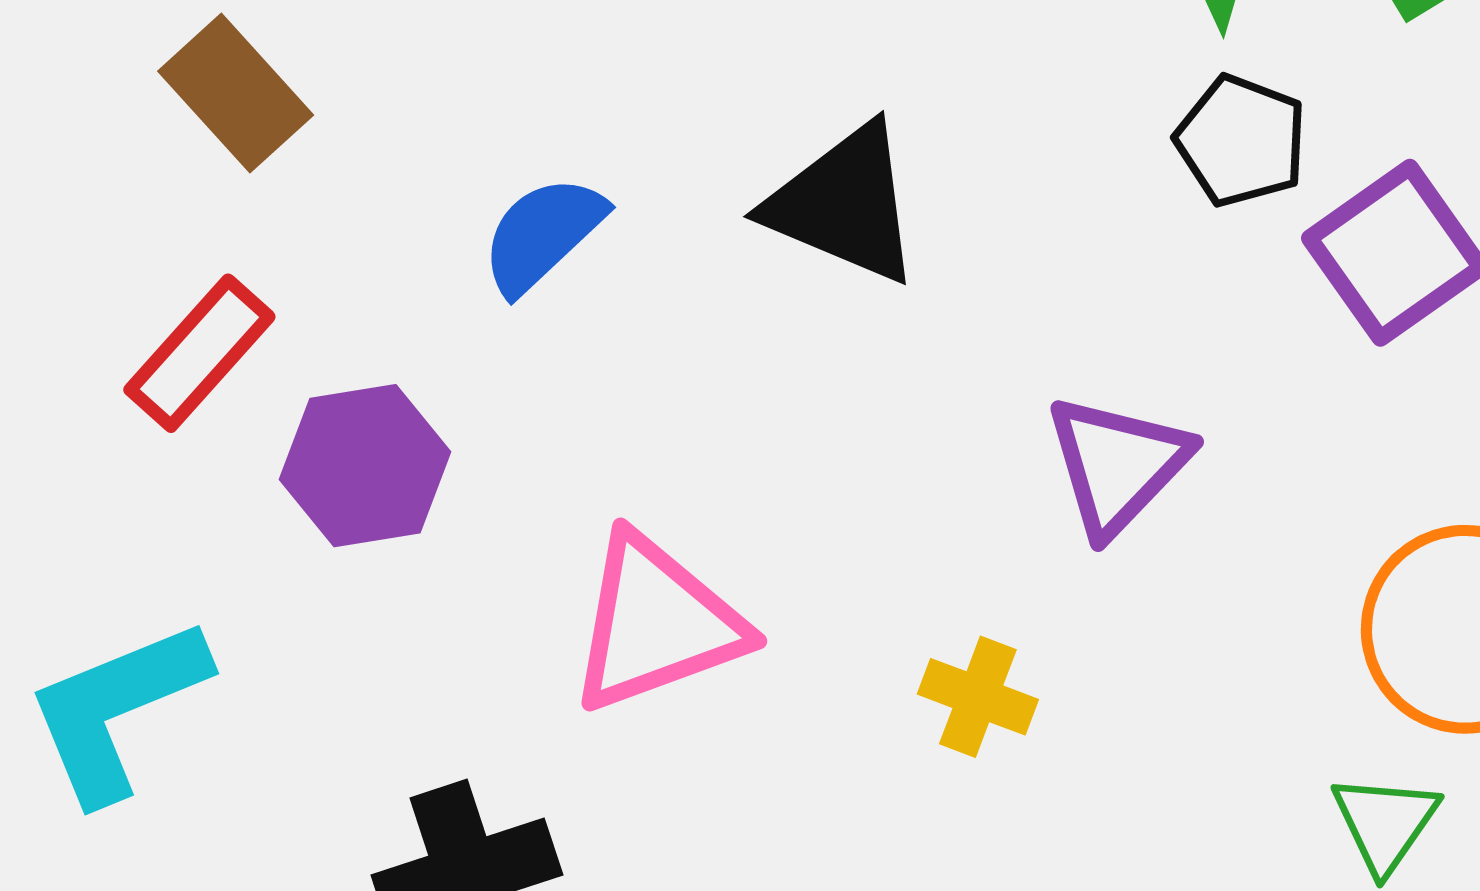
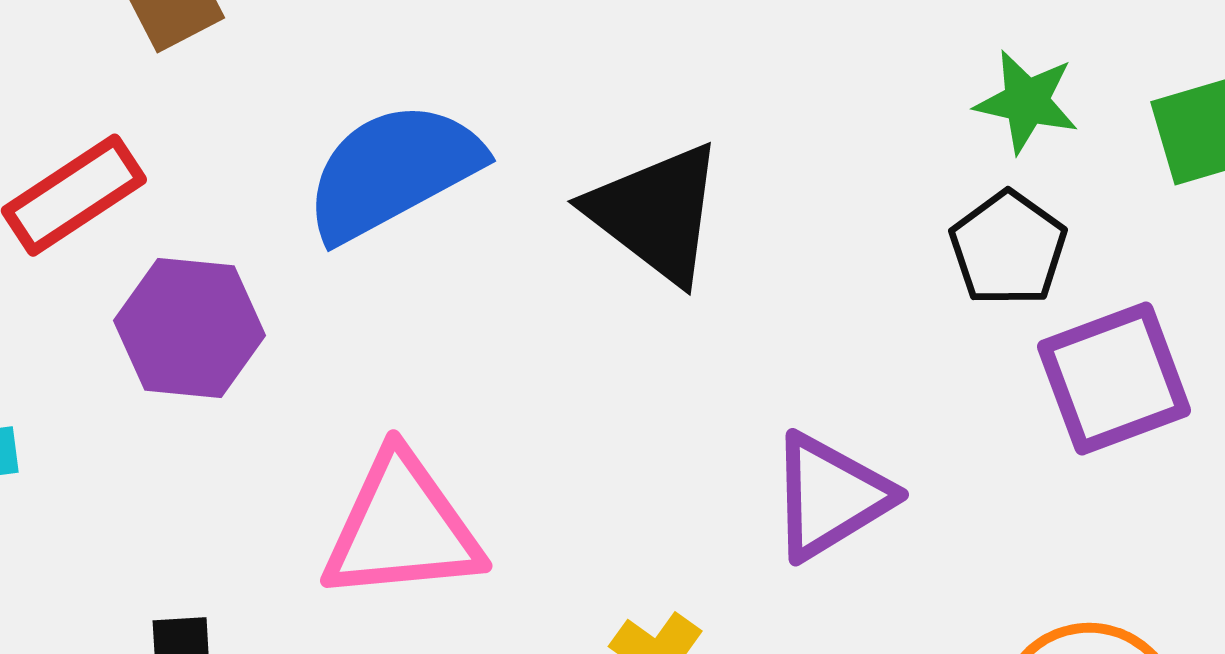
blue semicircle: (543, 234) -> (393, 171), size x1.5

